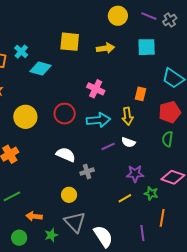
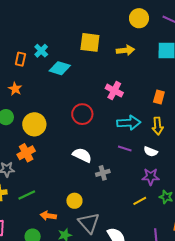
yellow arrow: (127, 116) -> (158, 126), moved
yellow circle: (25, 117) -> (34, 124), moved
cyan arrow: (98, 120) -> (129, 123), moved
white semicircle: (128, 142) -> (151, 152), moved
purple line: (108, 146) -> (125, 149), turned 40
yellow circle: (69, 195) -> (74, 201), moved

